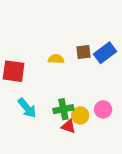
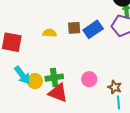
yellow circle: (80, 115) -> (35, 81), moved
red triangle: (68, 126) -> (58, 93), size x1.5

